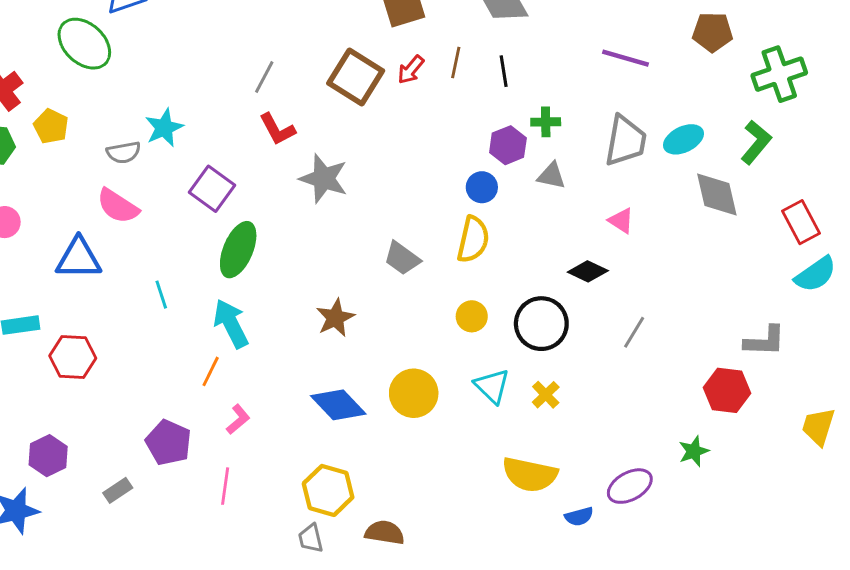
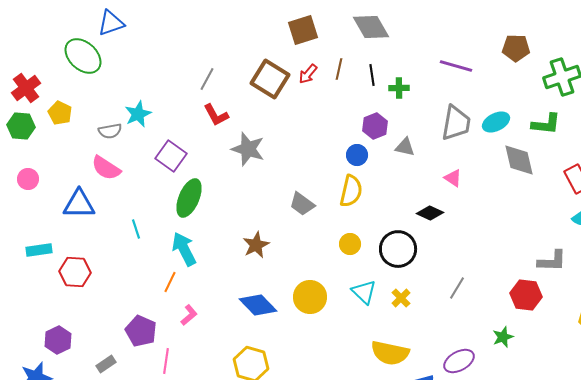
green cross: (546, 122) -> (399, 88), moved
green L-shape: (756, 142) -> (546, 124), turned 56
gray line: (634, 332) -> (457, 288), moved
pink line: (225, 486) -> (166, 361), moved

